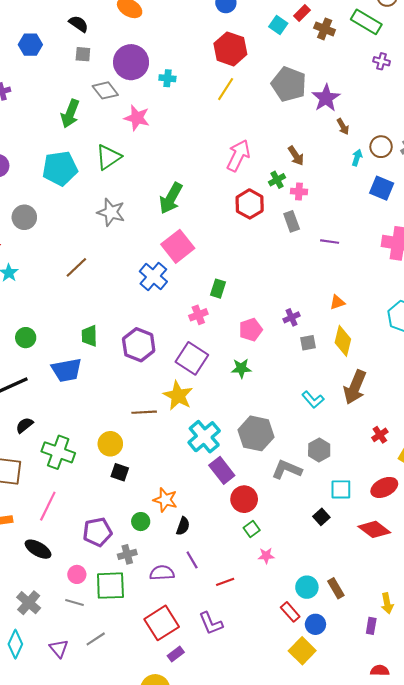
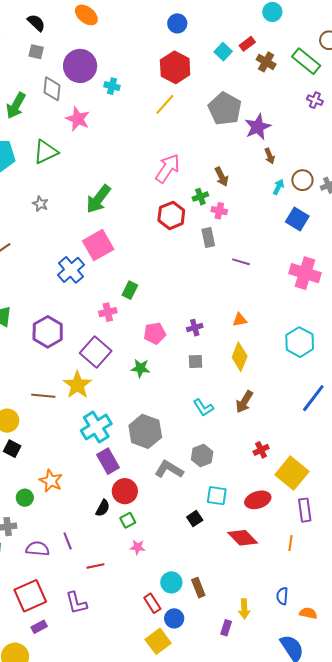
gray diamond: (105, 90) -> (52, 89), turned 35
gray star: (111, 212) -> (40, 204), size x0.6
gray square: (308, 343) -> (196, 362), moved
brown arrow: (355, 387) -> (244, 402), size x0.7
black semicircle: (183, 526) -> (103, 508), moved

